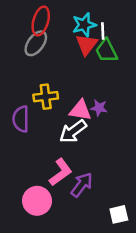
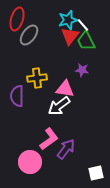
red ellipse: (41, 21) -> (17, 19), moved
white line: (103, 31) -> (83, 25), turned -40
purple star: (99, 108) -> (82, 70), moved

